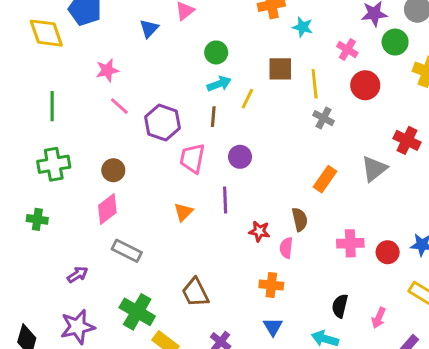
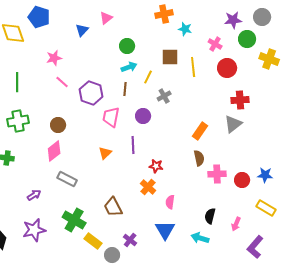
gray cross: (324, 118) -> (164, 96), moved, turned 32
red cross: (407, 140) -> (240, 100), moved, turned -30
brown semicircle: (300, 219) -> (199, 158), moved
pink semicircle: (286, 248) -> (170, 202), moved
orange cross: (271, 285) -> (148, 187), moved, turned 35
blue triangle: (273, 327) -> (165, 230), size x1.5

